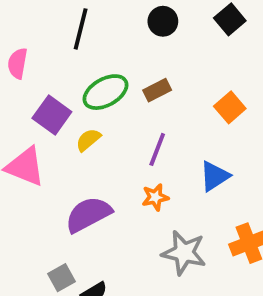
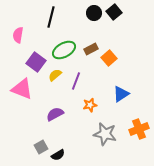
black square: (230, 19) -> (114, 12), moved
orange square: (230, 107) -> (109, 58), moved
purple line: (157, 149) -> (76, 81), moved
purple semicircle: (88, 214) -> (55, 114), size x0.7

